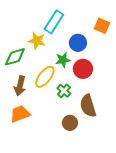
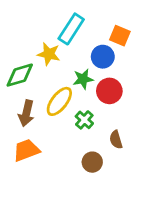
orange square: (102, 26) -> (120, 36), moved
brown semicircle: (88, 106) -> (116, 140), size x0.6

